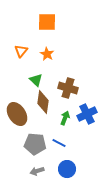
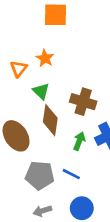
orange triangle: (21, 51) -> (19, 69), moved
orange star: (47, 54) -> (45, 58), moved

